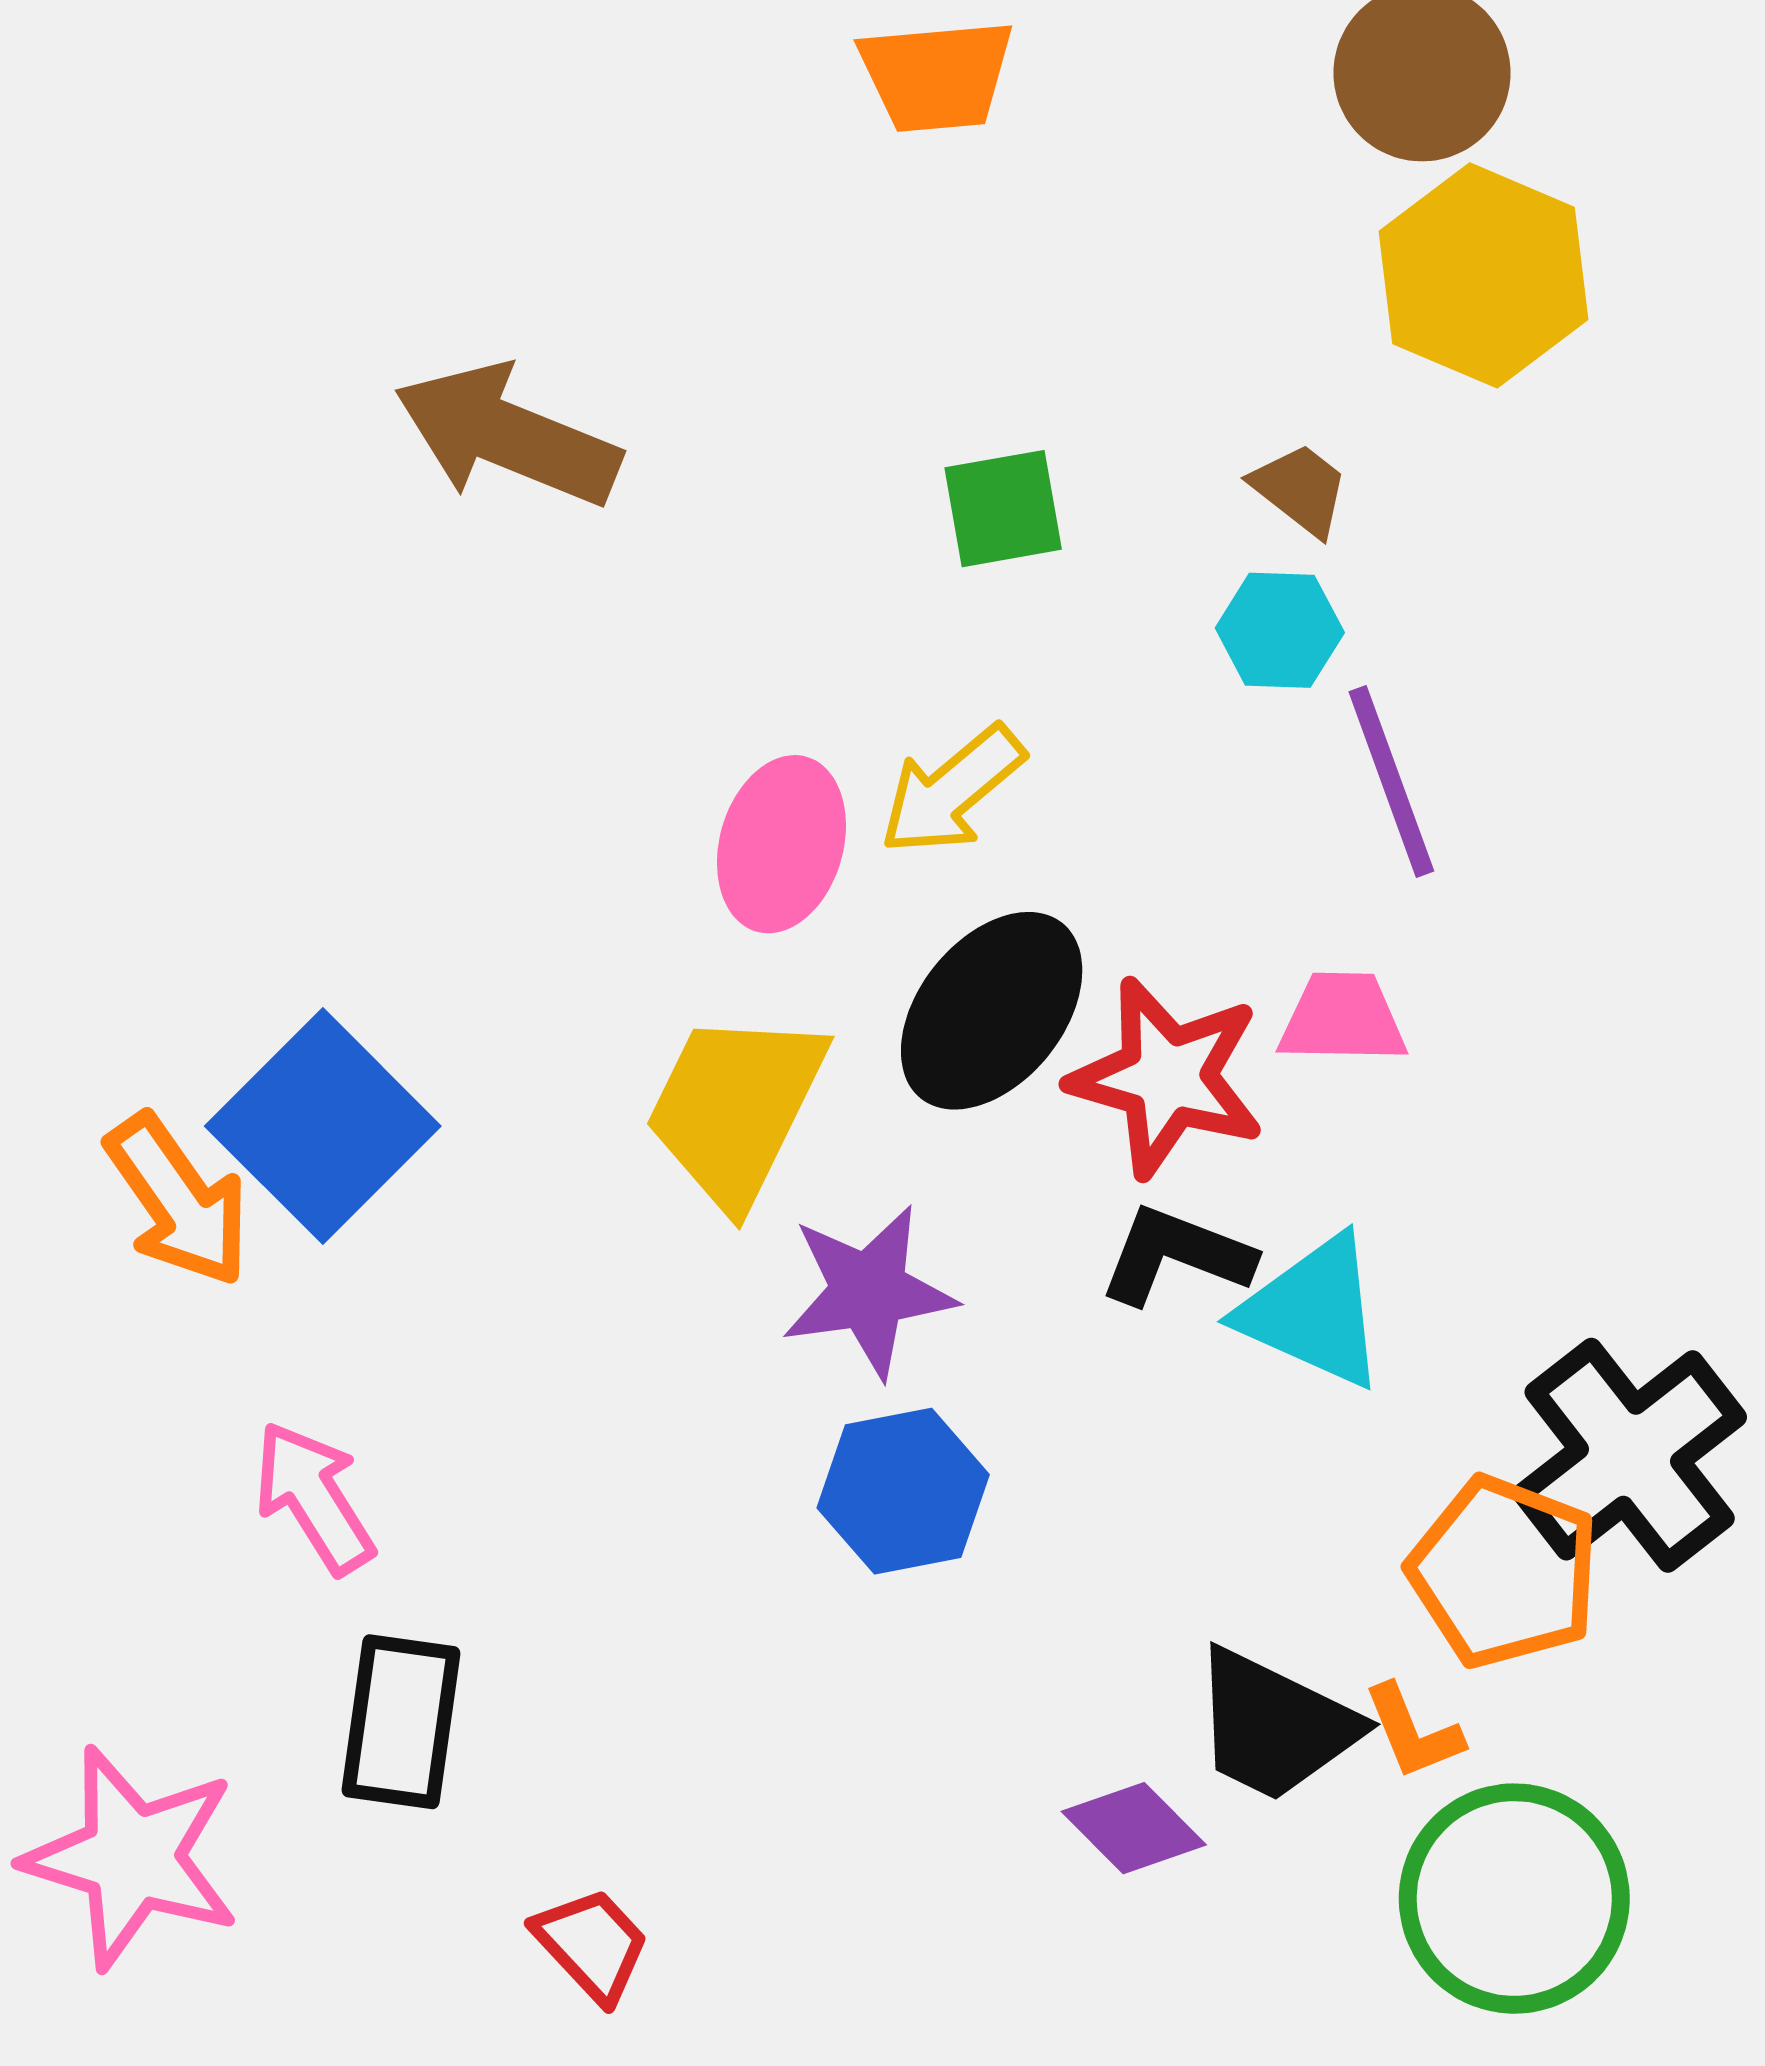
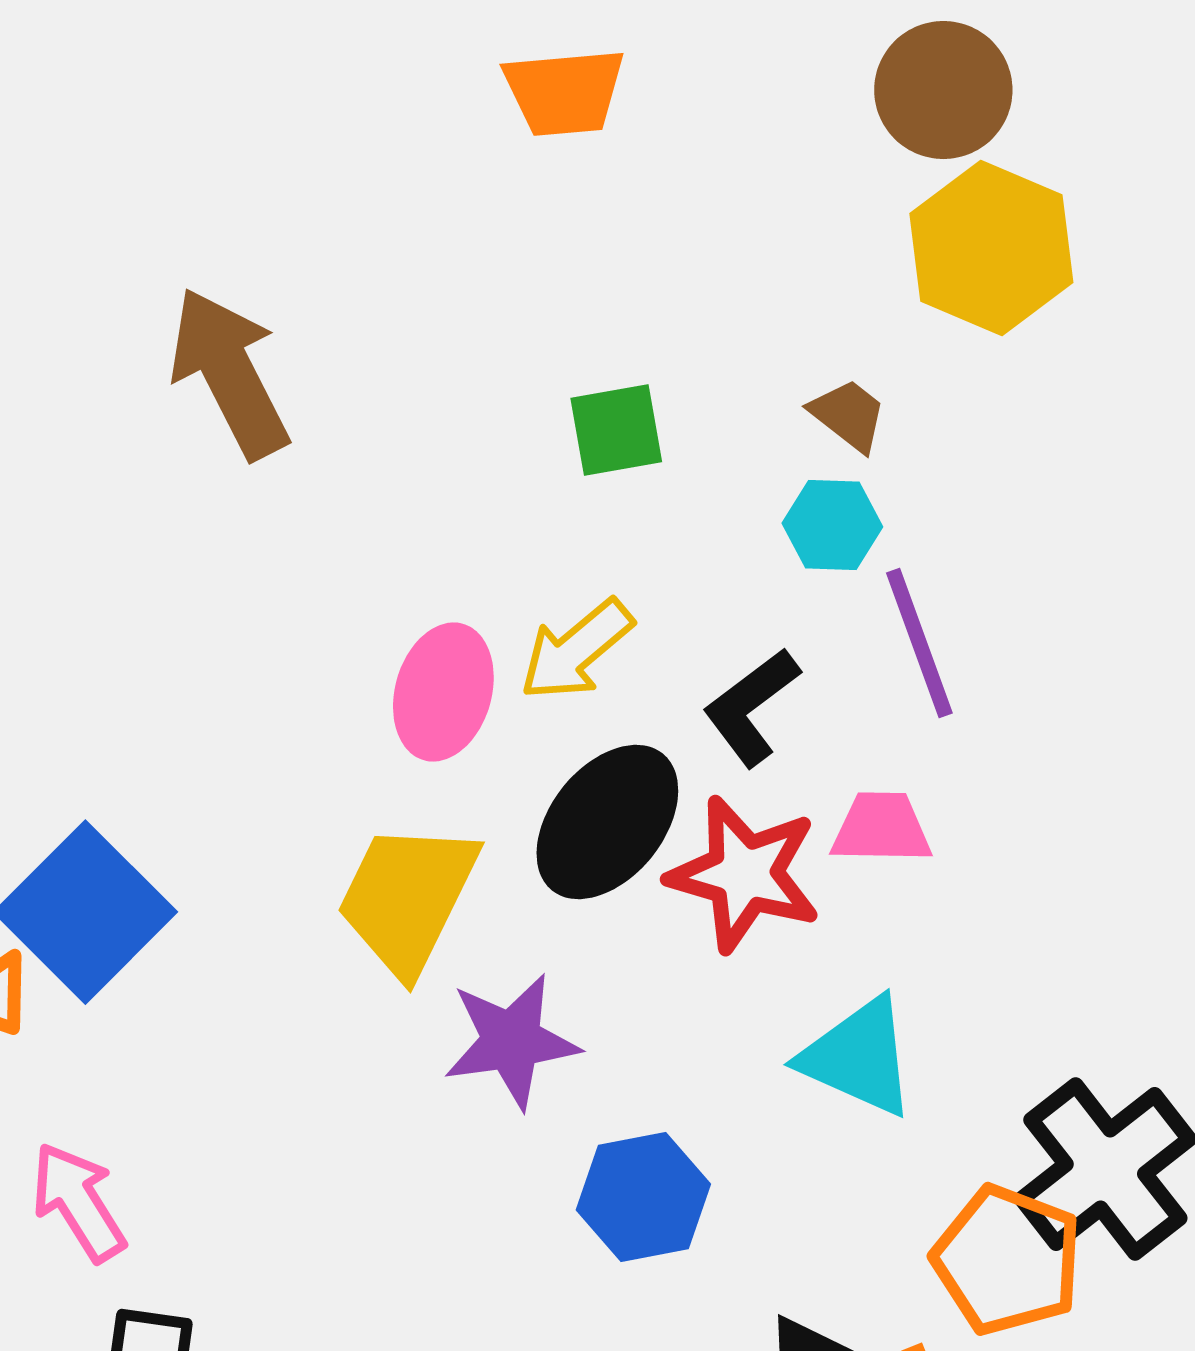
brown arrow: (507, 436) -> (229, 373), turned 41
black L-shape: (1176, 1255) -> (751, 707), moved, turned -58
blue hexagon: (903, 1491) -> (643, 1197), moved

